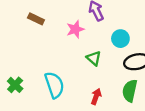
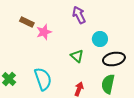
pink star: (75, 29) -> (44, 32), moved

